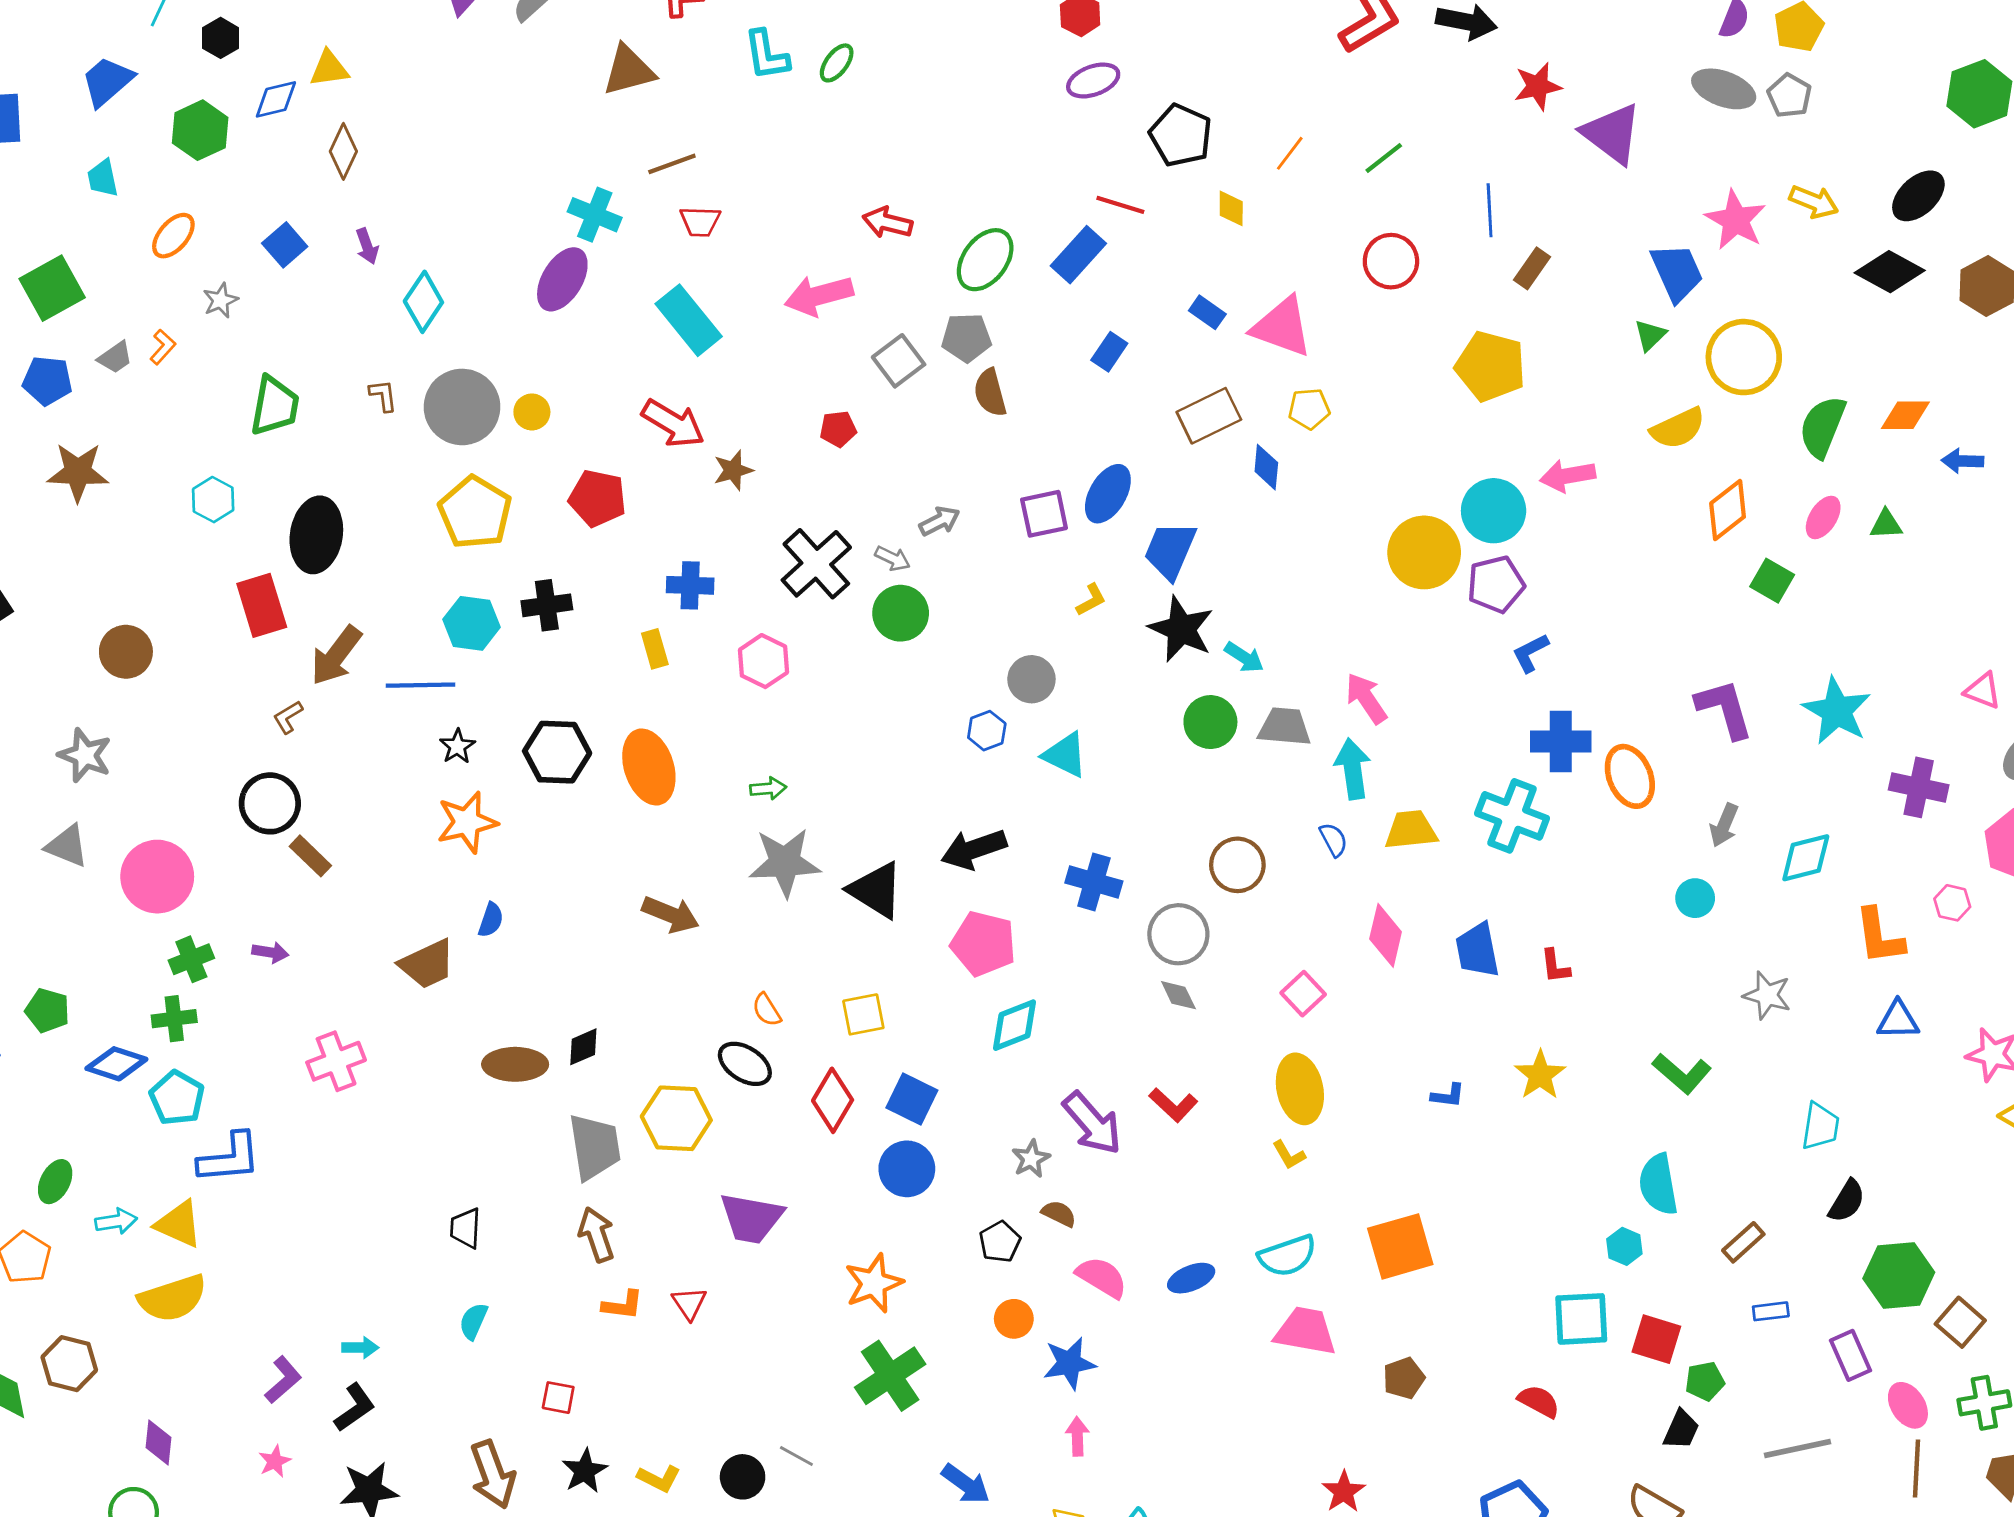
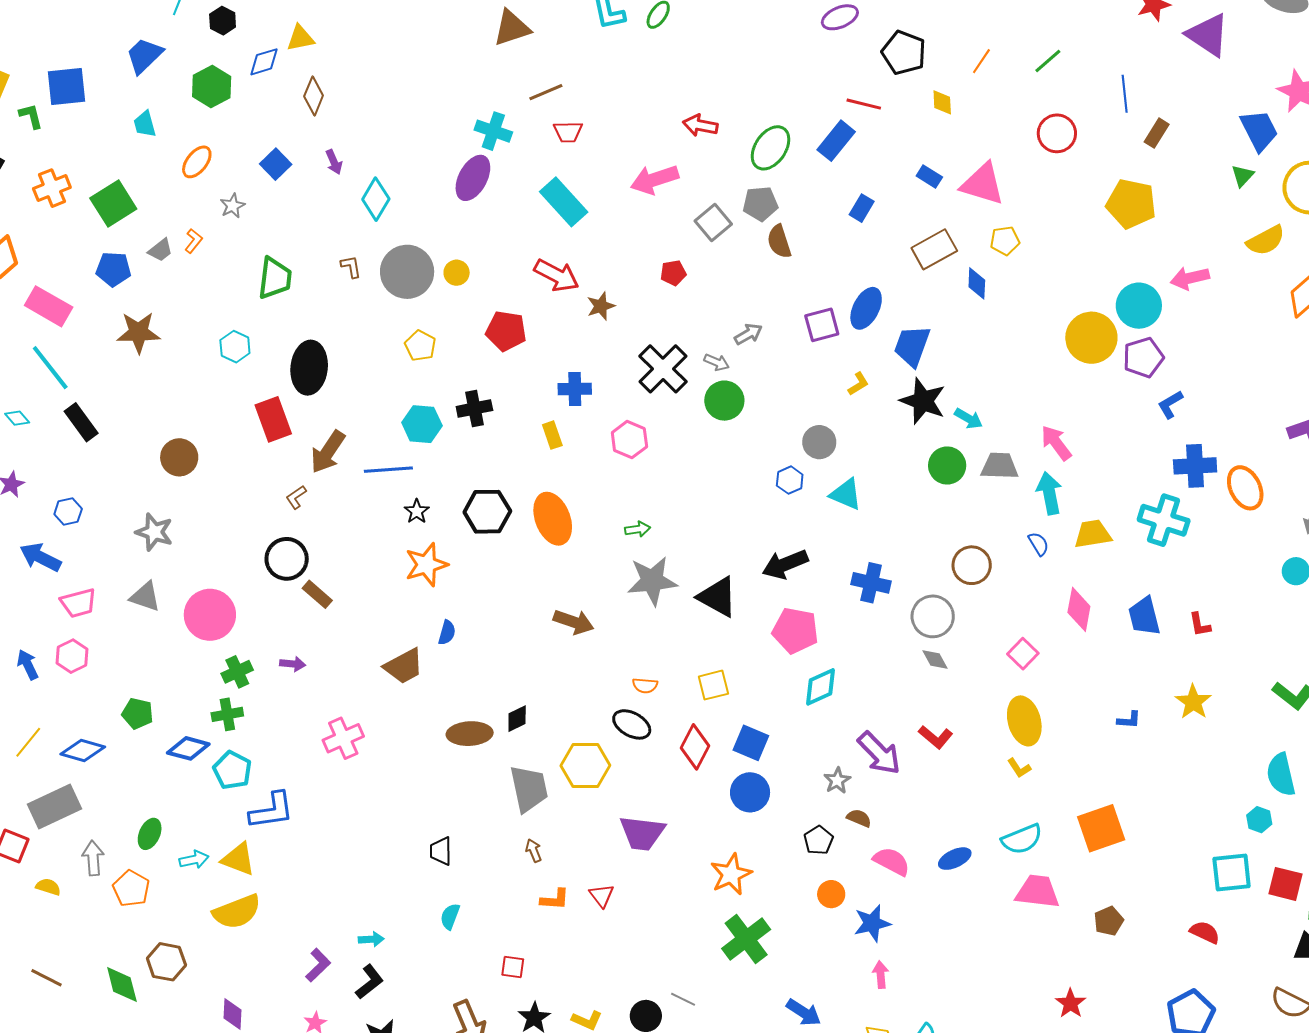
yellow pentagon: (475, 512) -> (420, 346), size x0.6
orange semicircle: (767, 1010) -> (645, 686), turned -50
brown arrow: (596, 1235) -> (534, 851), size x0.6

